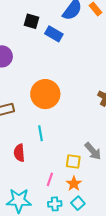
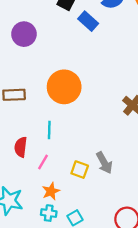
pink line: (50, 179) -> (43, 162), moved
orange star: (74, 184) -> (51, 191), moved

